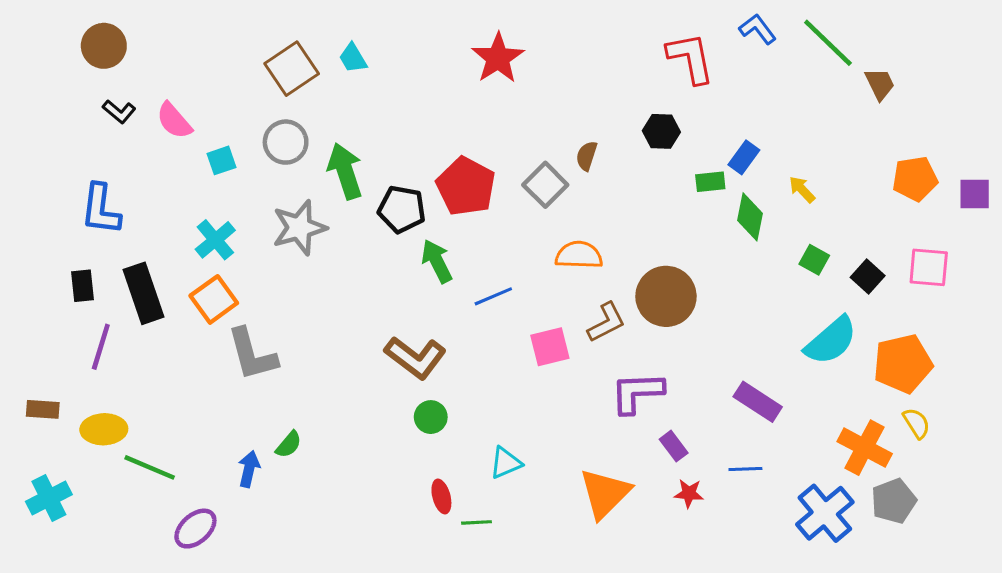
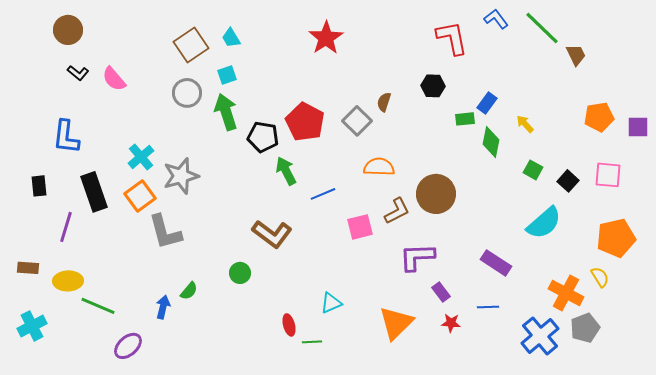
cyan square: (221, 160) -> (227, 75), moved
gray star: (299, 228) -> (181, 176), moved
black rectangle: (82, 286) -> (39, 186), moved
orange pentagon: (903, 364) -> (616, 238), moved
green circle: (431, 417) -> (240, 273), moved

